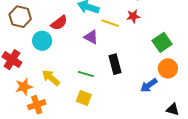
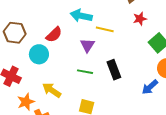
red star: (133, 16) -> (140, 19), moved
purple triangle: (91, 37) -> (87, 45), turned 42
green line: (86, 74) -> (85, 72), moved

